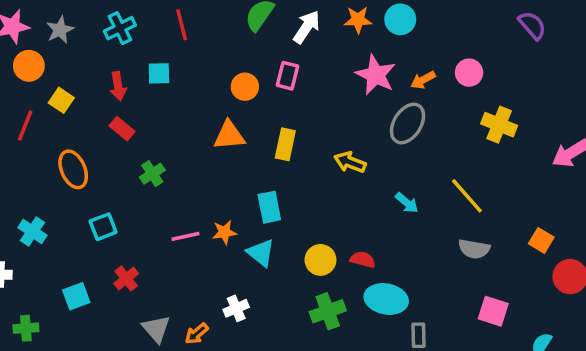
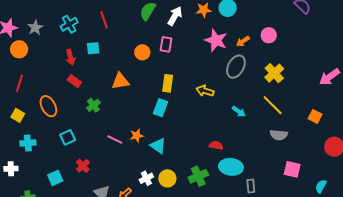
yellow square: (61, 100) -> (18, 115), moved
yellow cross: (499, 125) -> (274, 73), moved, turned 30
orange triangle: (229, 136) -> (120, 81), moved
cyan rectangle: (269, 207) -> (161, 108), moved, turned 36
cyan cross: (32, 232) -> (28, 143), turned -35
pink line: (186, 236) -> (115, 140), turned 42
orange square: (541, 240) -> (315, 116), moved
yellow circle: (320, 260) -> (167, 178), moved

